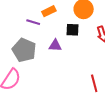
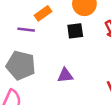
purple triangle: (55, 45) -> (65, 75), moved

